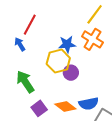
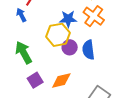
blue semicircle: (89, 104) -> (88, 50), moved, turned 90
orange diamond: (65, 107) -> (61, 81), turned -55

